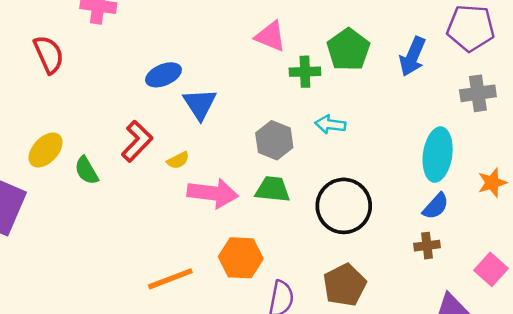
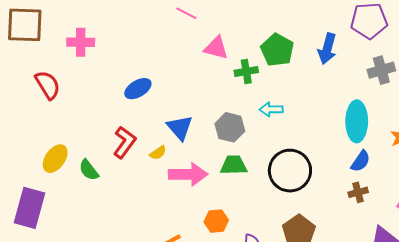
blue triangle: (200, 104) -> (180, 128), moved
orange hexagon: (241, 258) -> (216, 221), size x0.7

